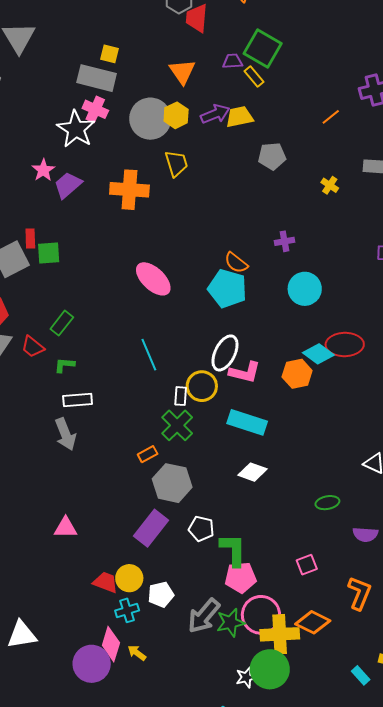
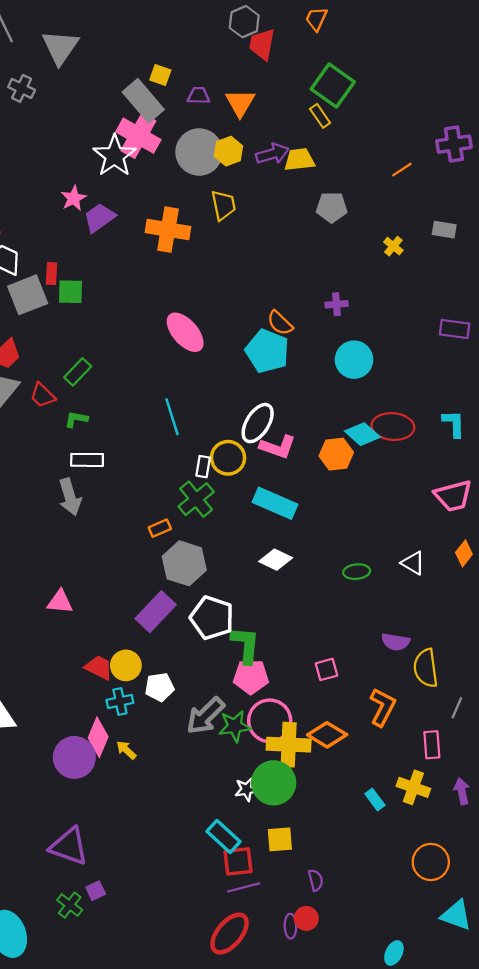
purple trapezoid: (233, 61) -> (198, 96), moved
gray rectangle: (97, 78) -> (143, 101), turned 30
pink cross: (95, 109) -> (138, 136), size x1.5
green ellipse: (327, 503) -> (357, 572), moved
white pentagon: (201, 529) -> (212, 618), size x1.5

